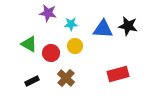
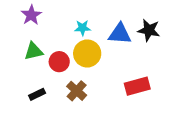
purple star: (48, 13) -> (31, 15), moved, turned 30
green triangle: (29, 44) -> (34, 51), turned -42
yellow circle: (75, 46) -> (87, 54), size x1.5

